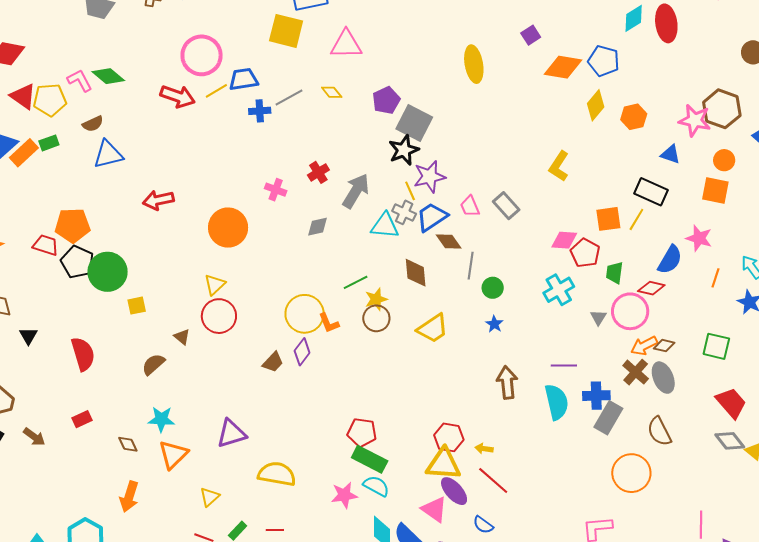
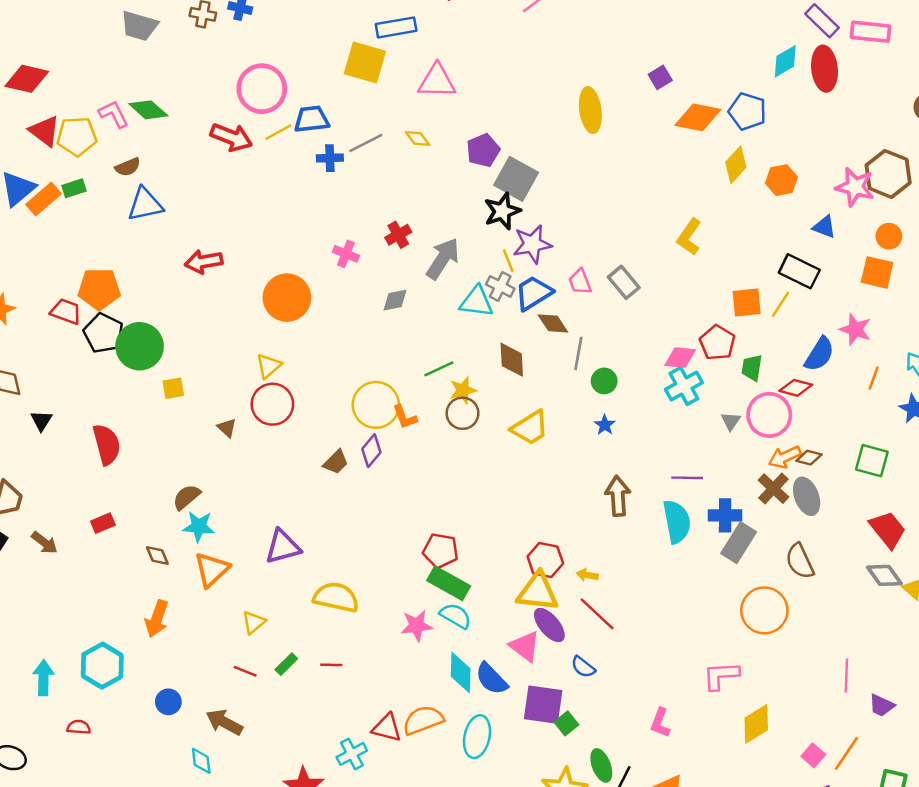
pink diamond: (564, 240) -> (680, 358), moved
brown semicircle: (153, 364) -> (187, 497), moved

